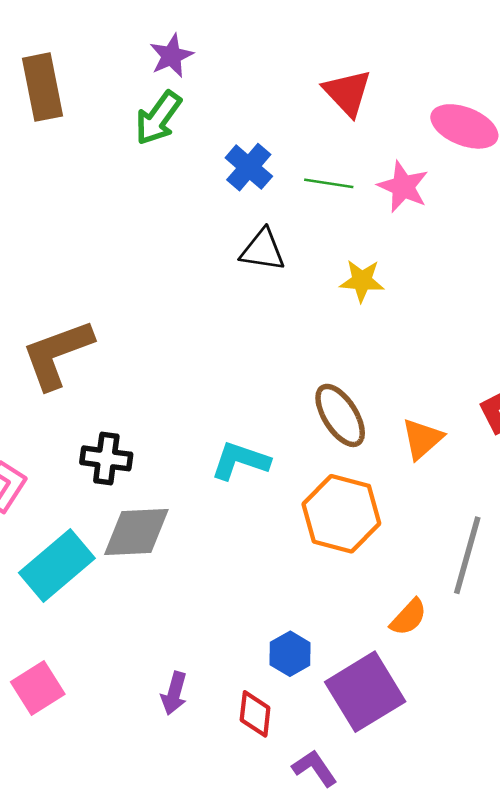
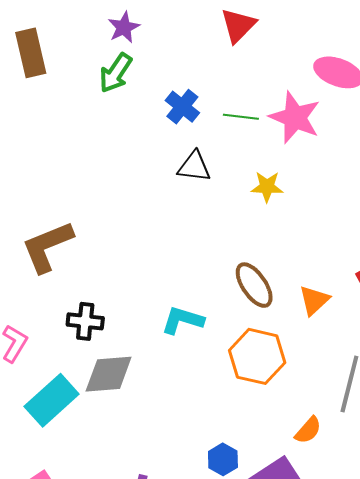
red triangle: (347, 93) -> (238, 25), moved, turned 30
pink star: (403, 187) -> (295, 118), size x1.4

